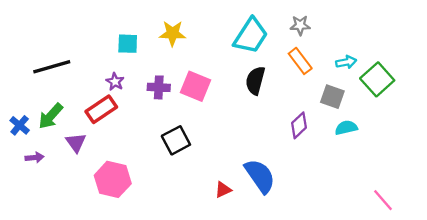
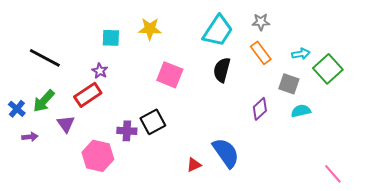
black line: (52, 67) -> (45, 58), turned 44
purple cross: (159, 87) -> (127, 131), moved

